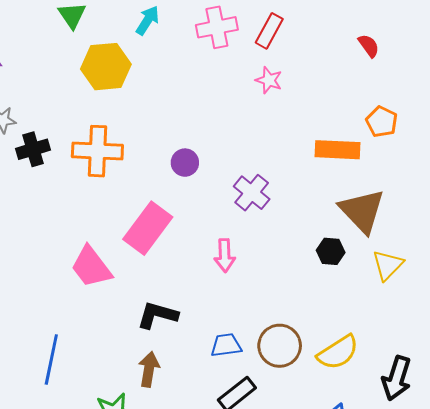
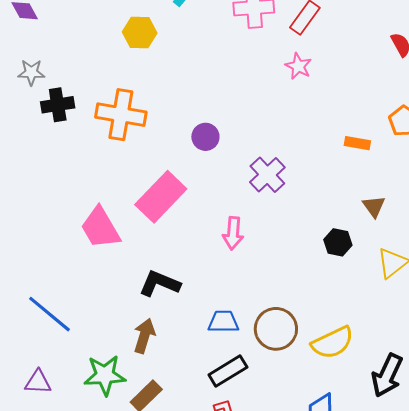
yellow hexagon: (106, 67) -> (140, 33), size x0.7
orange rectangle: (338, 150) -> (357, 143), size x0.6
brown triangle: (362, 211) -> (374, 206), size x0.5
blue line: (51, 360) -> (50, 314), turned -69

